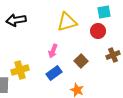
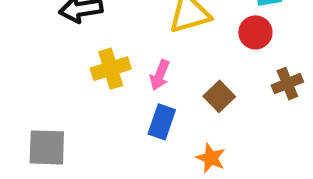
yellow cross: (20, 70) -> (111, 69), moved
blue rectangle: (54, 73) -> (162, 122), turned -35

